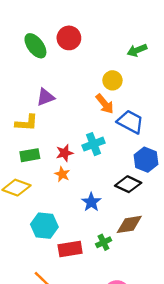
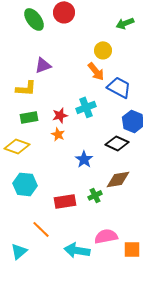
cyan hexagon: (44, 226) -> (25, 184), moved

